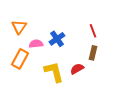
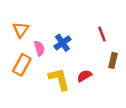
pink semicircle: (36, 44) -> (39, 48), turned 80
brown rectangle: (93, 53) -> (113, 60), moved

